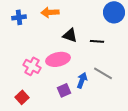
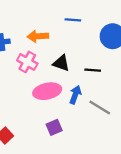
pink cross: (32, 66) -> (27, 62), moved
blue arrow: (82, 80) -> (75, 95), moved

